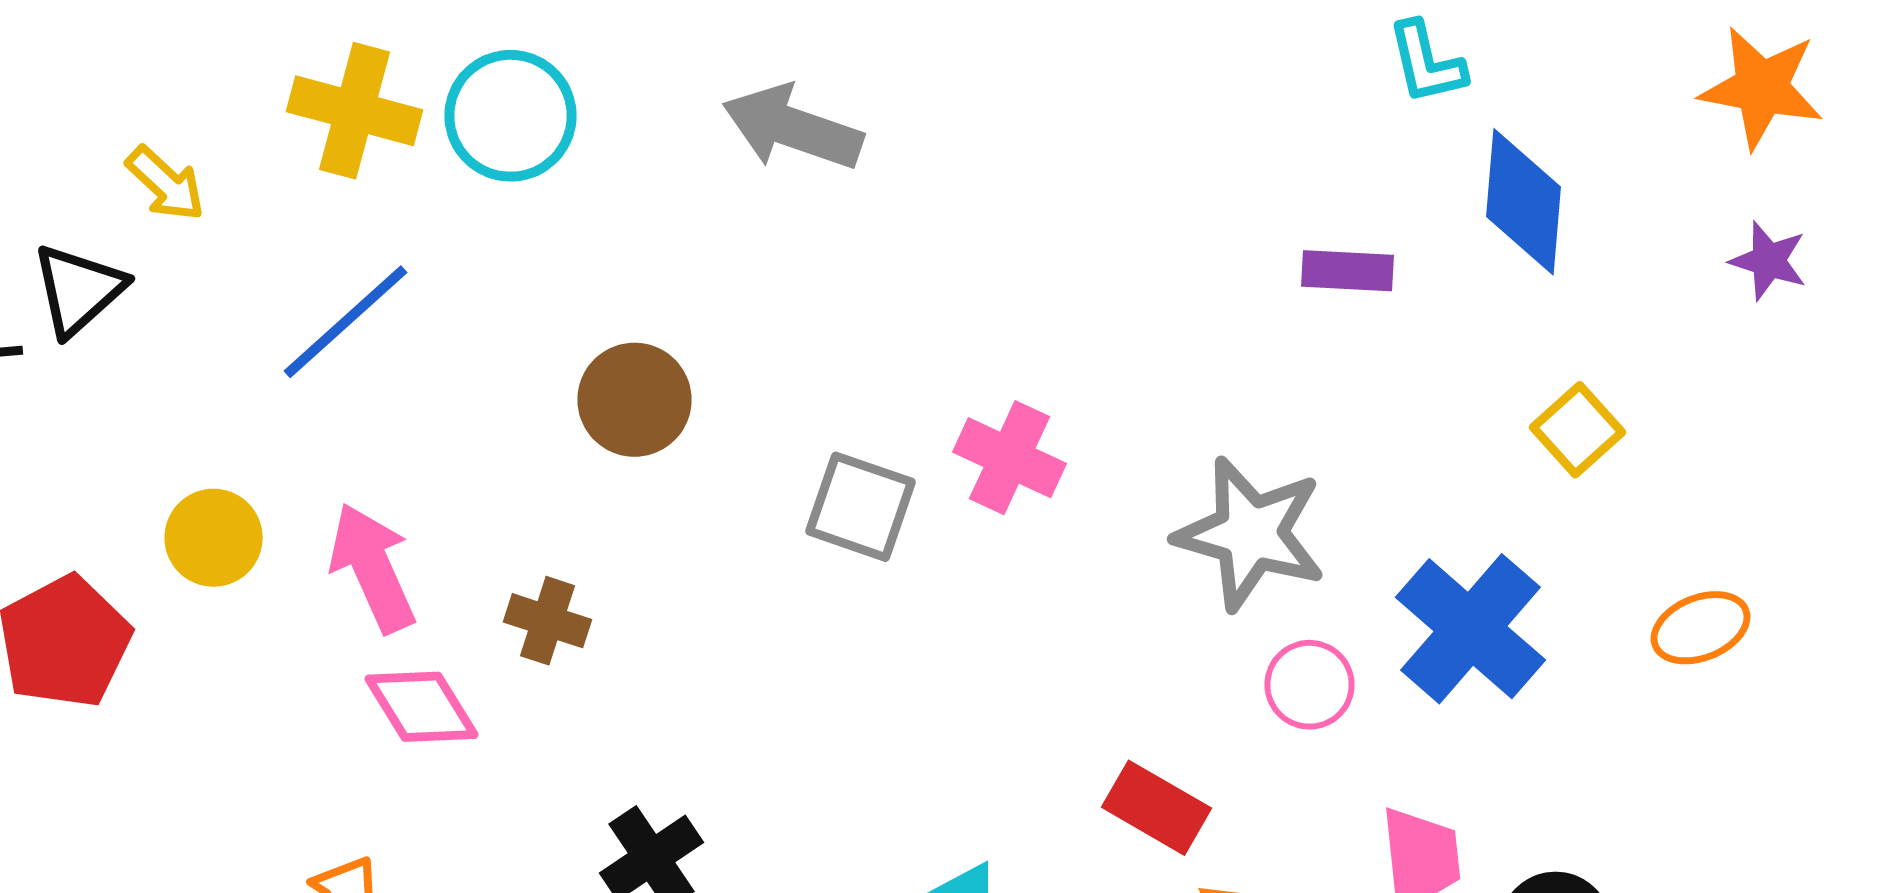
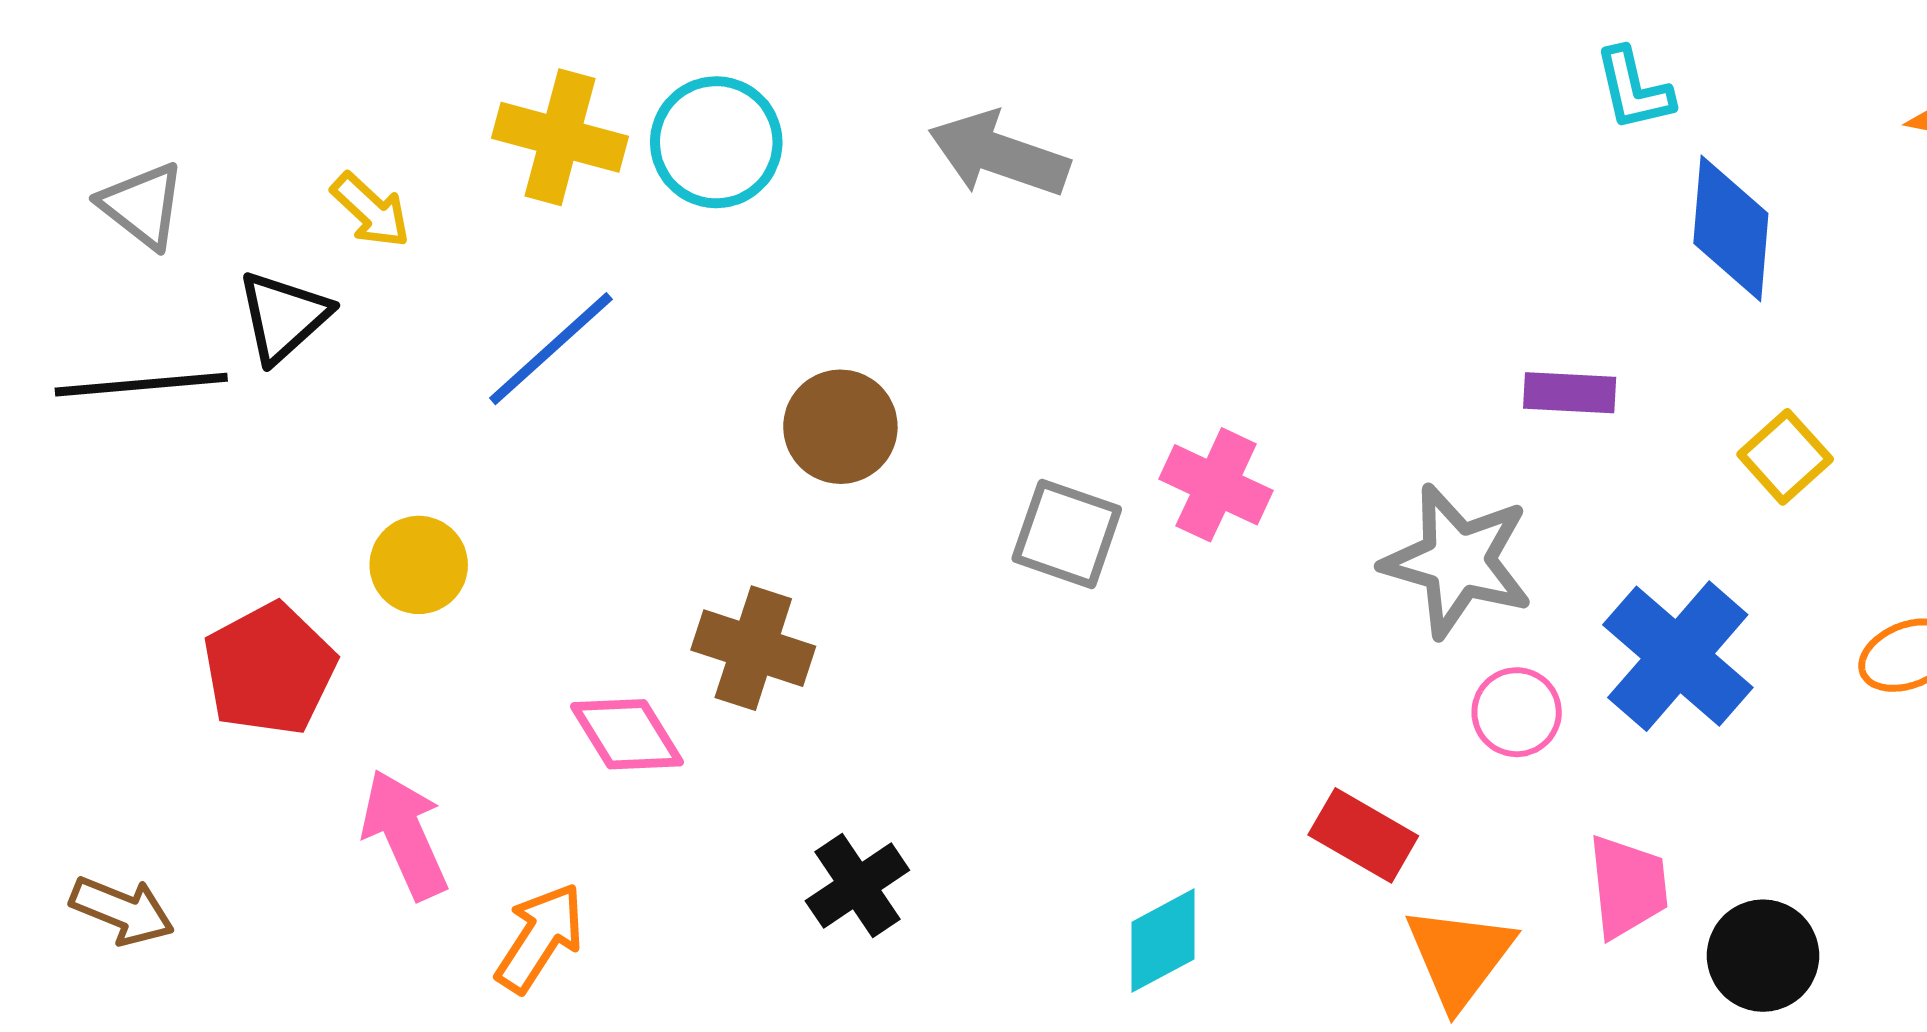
purple rectangle: (1348, 271) -> (1570, 393), moved
pink arrow: (372, 568) -> (405, 834), moved
brown cross: (548, 621) -> (753, 648), size x1.4

